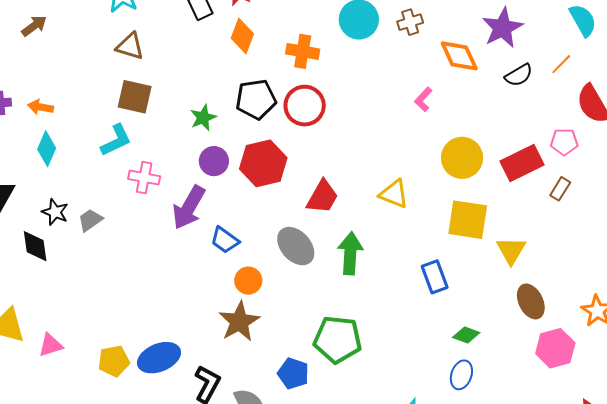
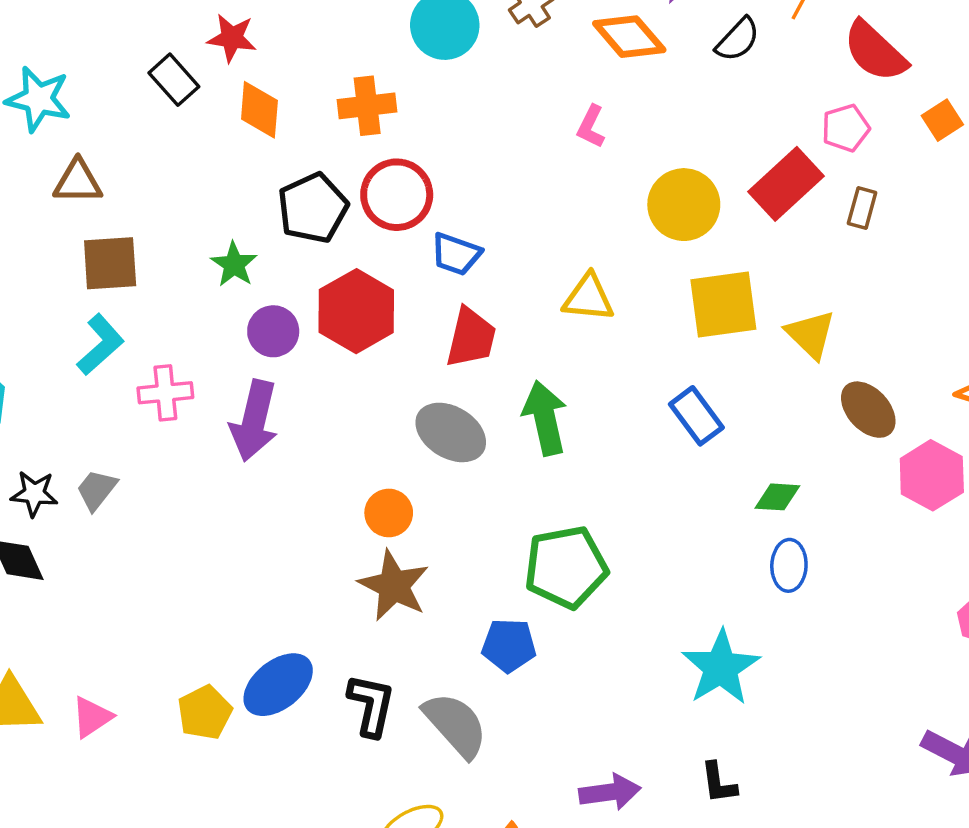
blue trapezoid: (225, 240) -> (456, 254), moved

